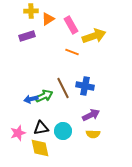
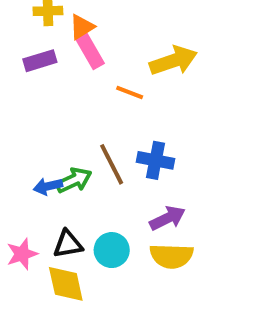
pink rectangle: (71, 25) -> (90, 51), moved
yellow semicircle: (93, 134) -> (171, 256), size x1.5

